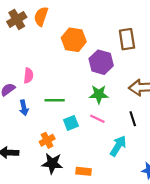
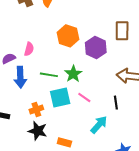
orange hexagon: (74, 40) -> (68, 36), moved
green star: (99, 94) -> (73, 74), moved, turned 30
blue arrow: (24, 108) -> (20, 77), size x1.5
cyan square: (71, 123) -> (60, 97), size x1.5

